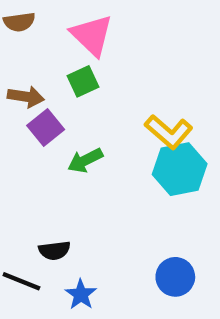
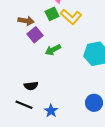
yellow L-shape: (169, 132) -> (71, 17), moved
black semicircle: (54, 250) -> (31, 86), moved

